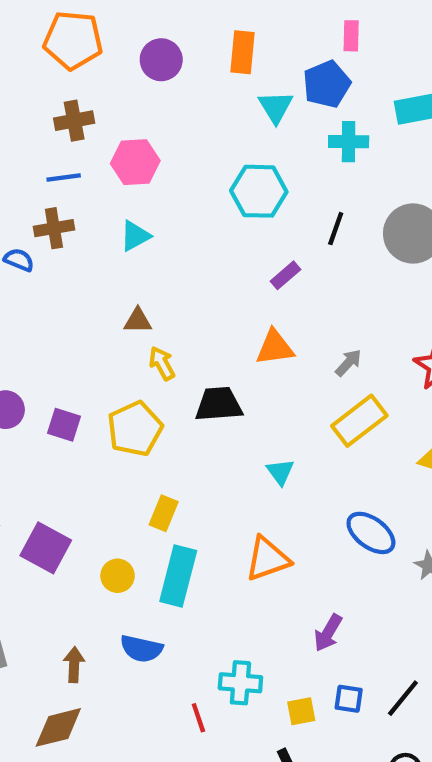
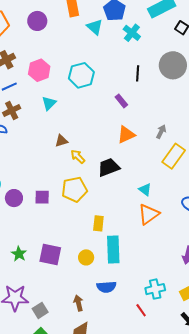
cyan cross: (349, 142) -> (132, 33), turned -36
cyan hexagon: (259, 191) -> (81, 75), moved
purple rectangle: (285, 275) -> (121, 101), turned -72
yellow pentagon: (135, 429) -> (74, 189), turned 30
orange triangle: (267, 559) -> (149, 214), moved

